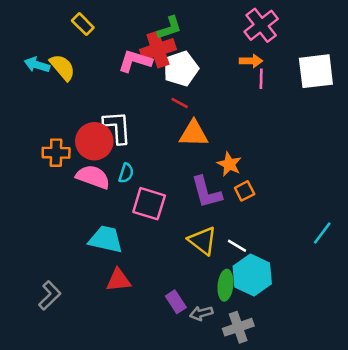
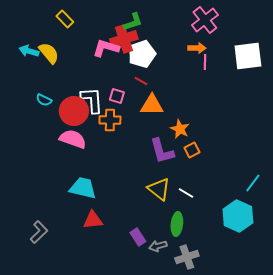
orange cross: (56, 153) -> (110, 120), moved
cyan semicircle: (126, 173) -> (44, 100), moved, turned 98
pink square: (149, 204) -> (117, 96), moved, size x0.6
cyan hexagon: (252, 275) -> (238, 216), moved

